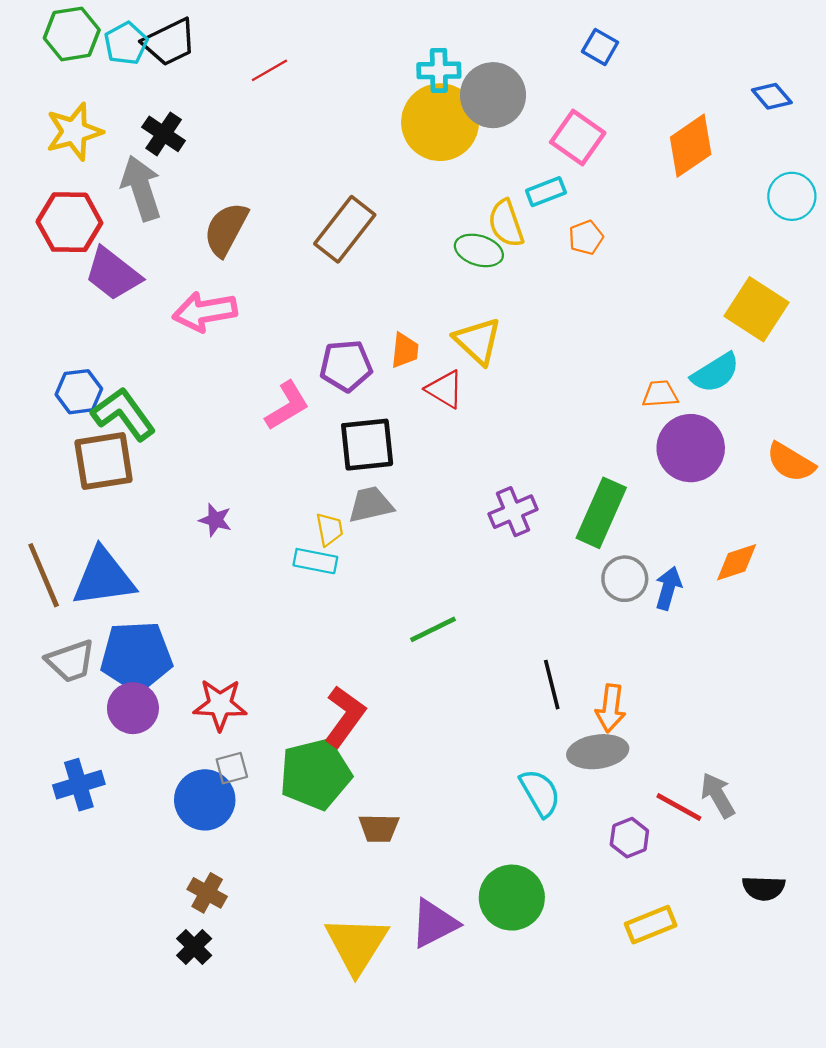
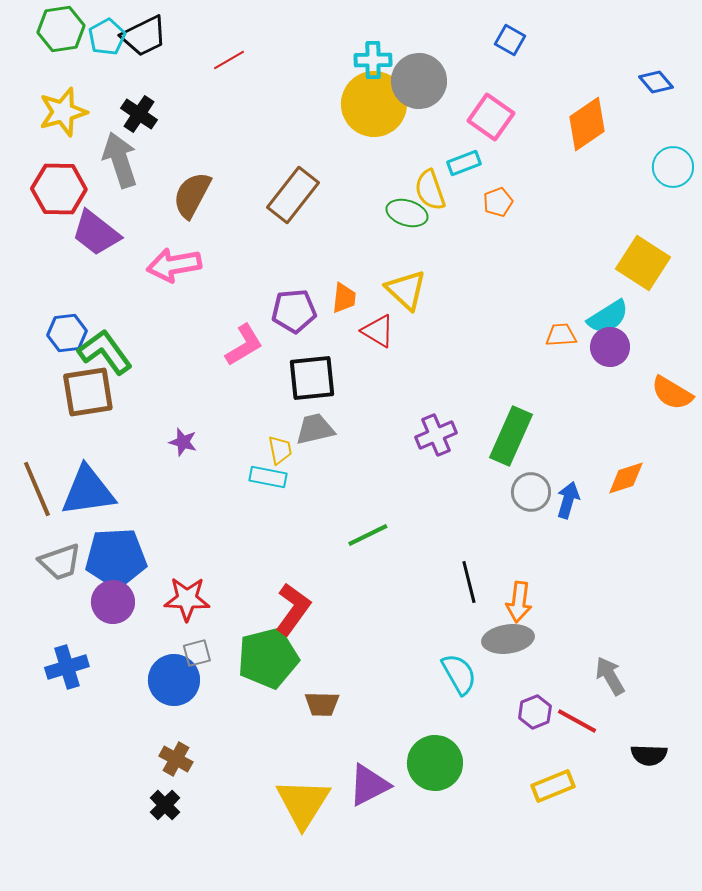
purple circle: (691, 448) -> (610, 347), moved, size x0.7
red line: (679, 807) -> (577, 721), moved

